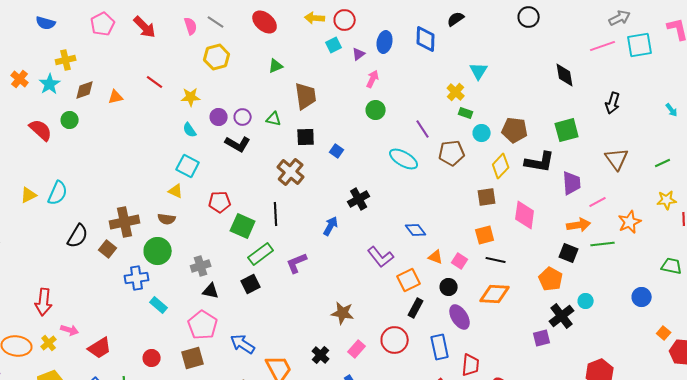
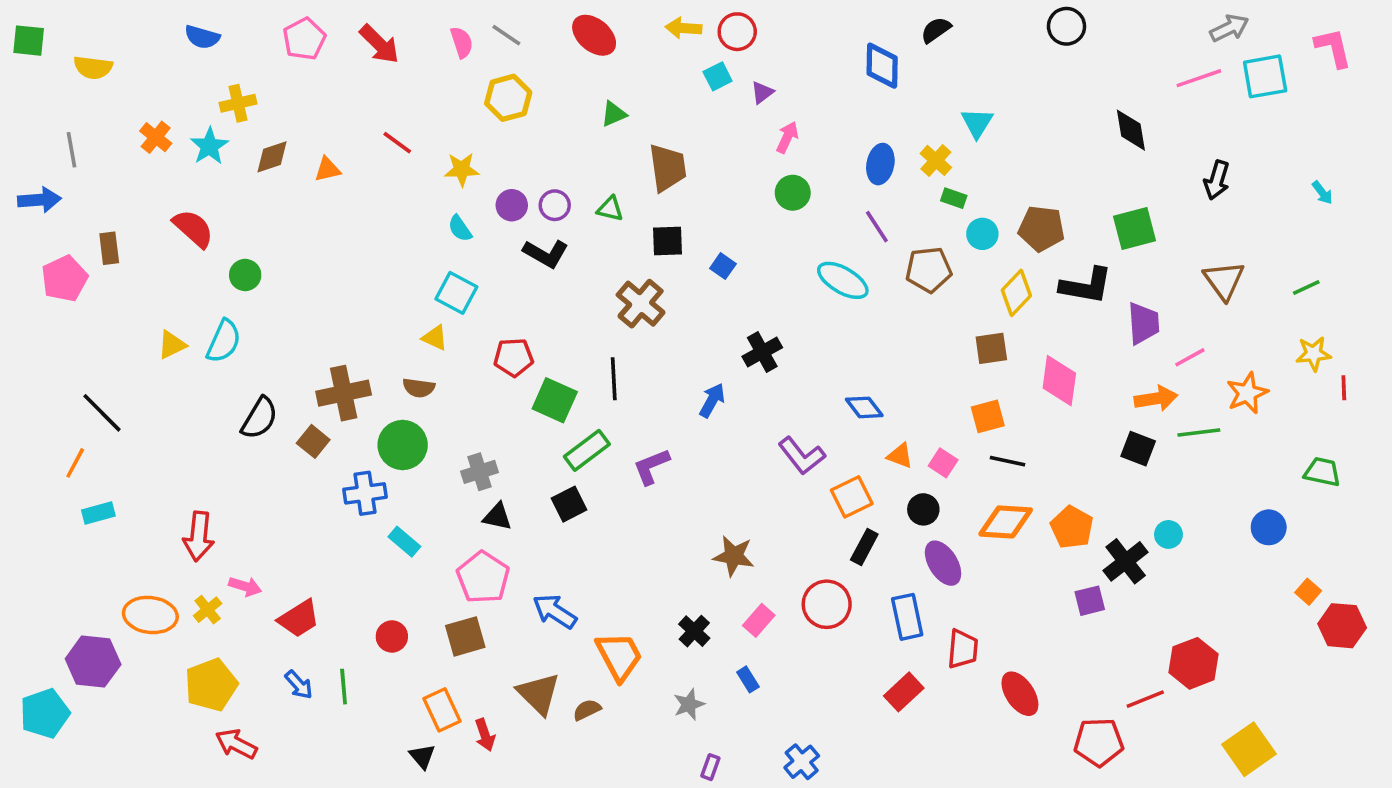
blue ellipse: (385, 42) -> (880, 164), moved
green circle: (70, 120) -> (245, 275), moved
orange pentagon: (551, 279) -> (1072, 527), moved

